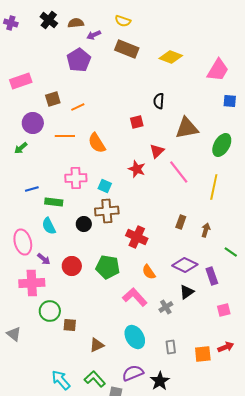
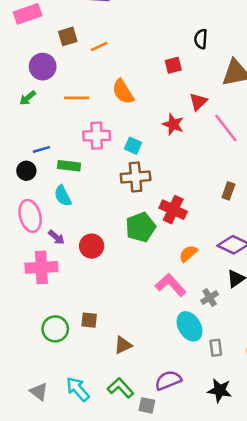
orange line: (65, 136) -> (77, 98), moved
black circle: (84, 224) -> (26, 171), moved
green pentagon: (108, 267) -> (141, 227), moved, turned -30
orange semicircle: (149, 272) -> (188, 254), turned 84
green circle: (50, 311) -> (55, 329), moved
gray triangle: (14, 334) -> (39, 392), moved
cyan ellipse: (135, 337) -> (190, 326), moved
black star: (160, 381) -> (220, 390), moved, turned -30

